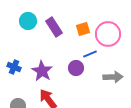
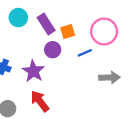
orange square: (83, 29) -> (68, 31), moved
purple circle: (76, 68) -> (53, 50), moved

